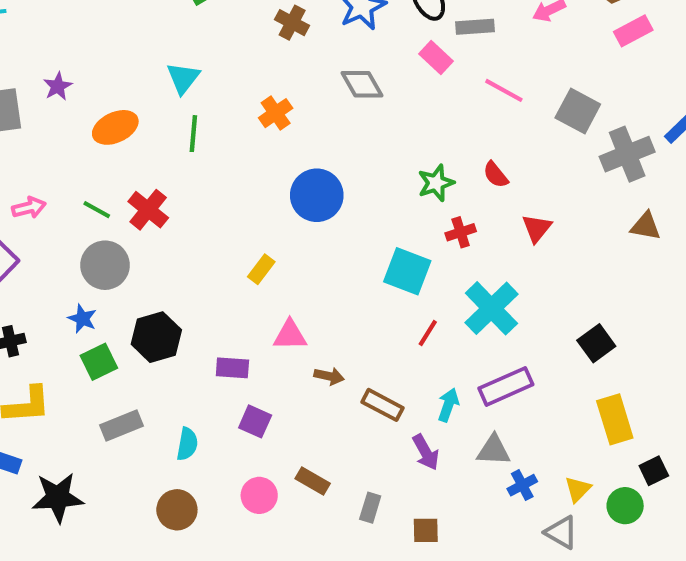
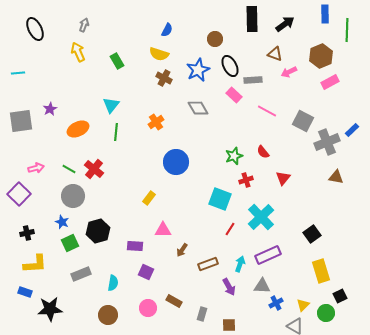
brown arrow: (329, 376) -> (182, 250), turned 112
brown rectangle: (383, 405) -> (208, 264), turned -48

